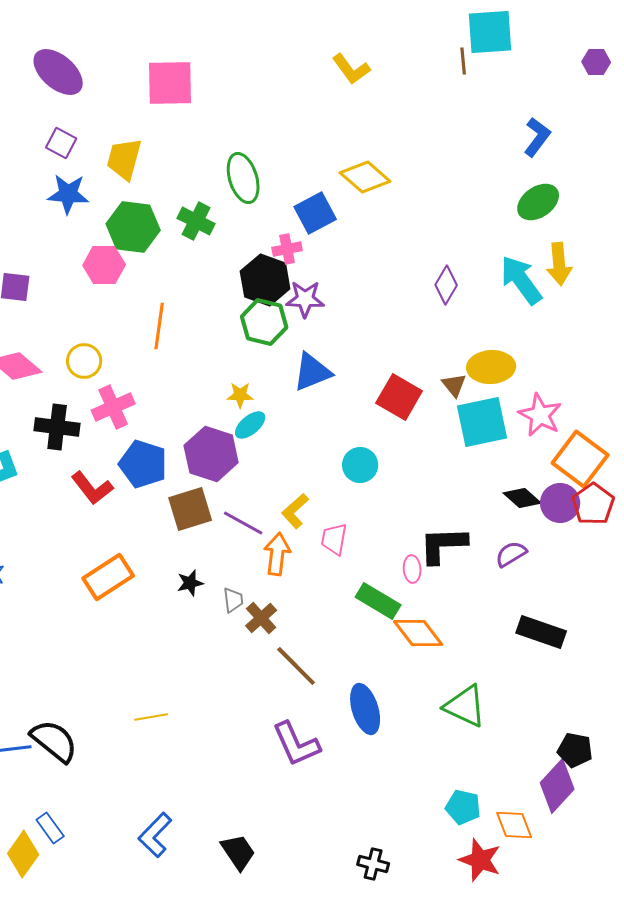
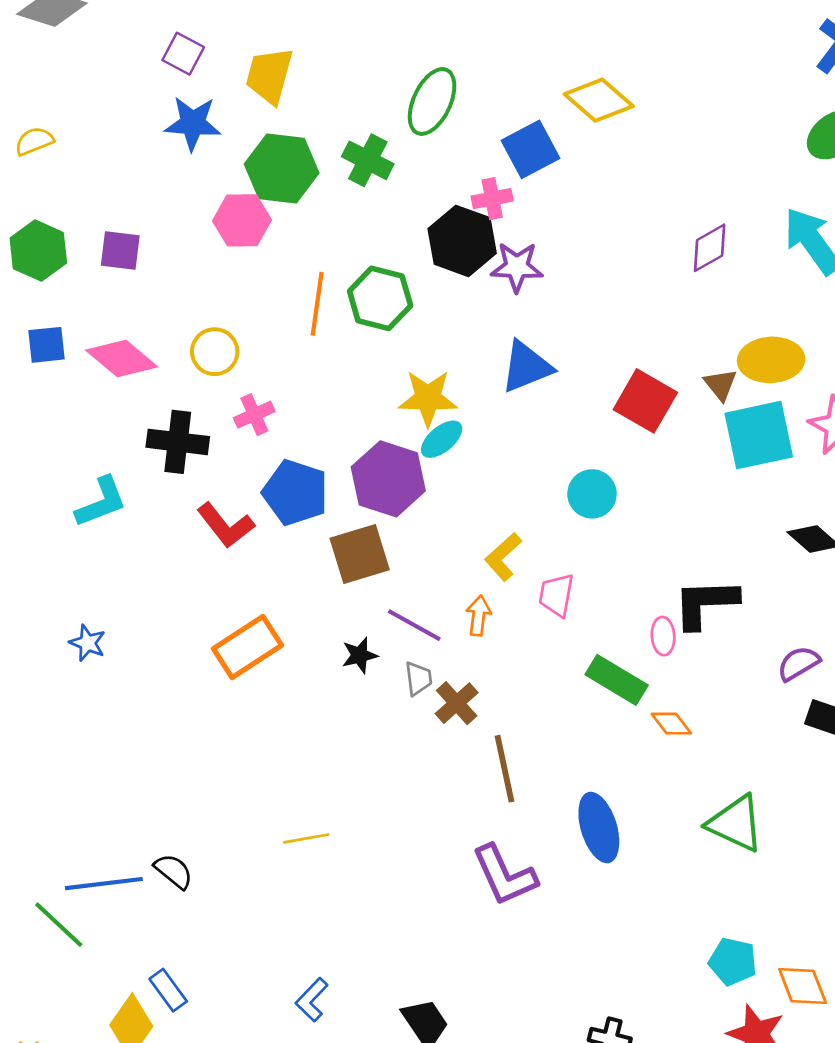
green ellipse: (243, 178) -> (432, 101), turned 42
purple diamond: (446, 285) -> (710, 248), turned 30
green hexagon: (264, 322) -> (380, 298), moved
yellow star: (240, 395) -> (428, 398), size x1.6
pink cross: (113, 407) -> (254, 415), size x0.7
purple line: (243, 523) -> (414, 625), moved
orange arrow: (277, 554) -> (479, 616), size x0.7
purple semicircle: (511, 554) -> (798, 663), moved
orange diamond: (418, 633) -> (671, 724), size x0.6
brown line: (296, 666) -> (504, 769), turned 33
black semicircle: (54, 741) -> (174, 871), size x0.6
blue L-shape: (155, 835) -> (312, 1000), size x0.7

